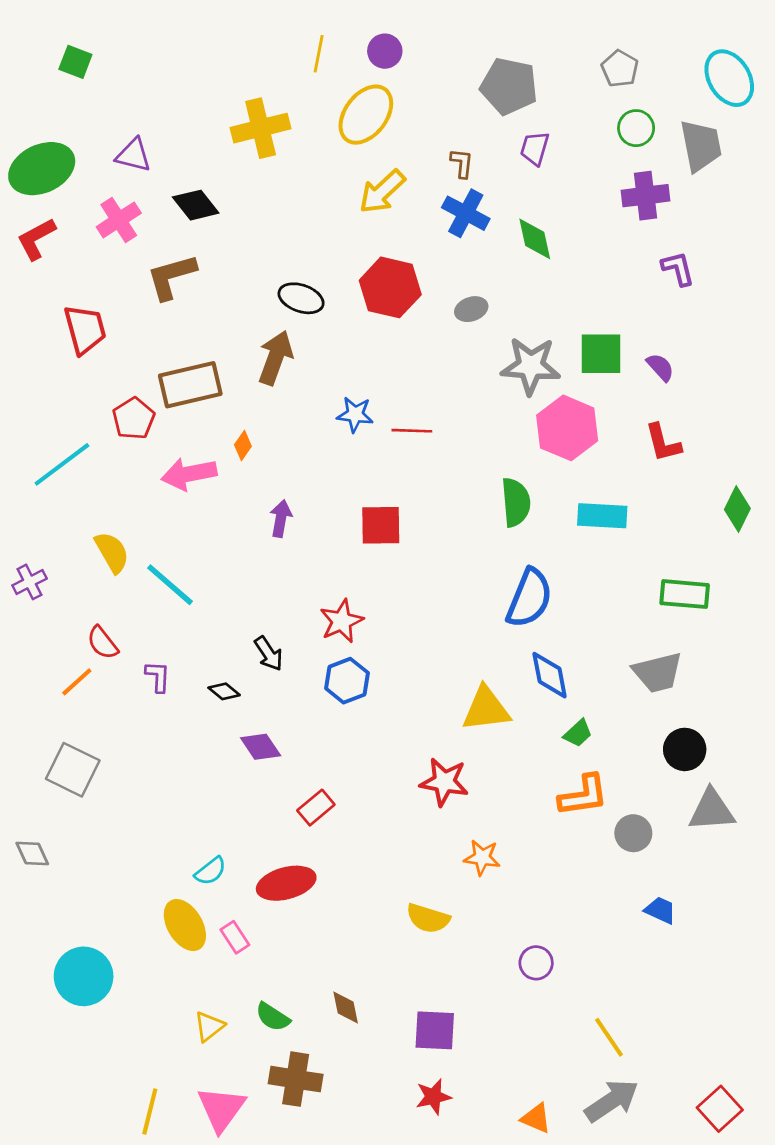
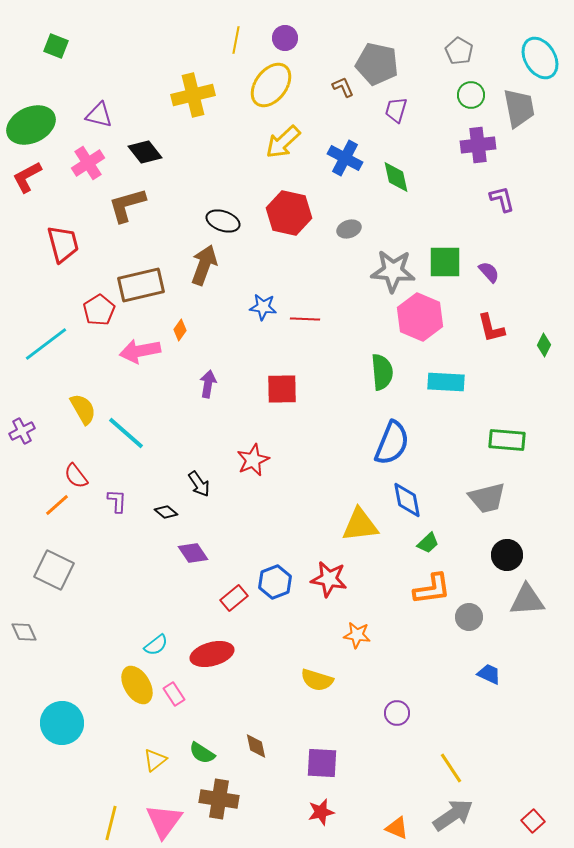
brown L-shape: (462, 163) -> (343, 87), moved, turned -30
green diamond: (737, 509) -> (544, 345), moved, size x0.7
blue hexagon: (347, 681) -> (275, 582), moved
red square: (720, 1109) -> (533, 821), size x0.7

